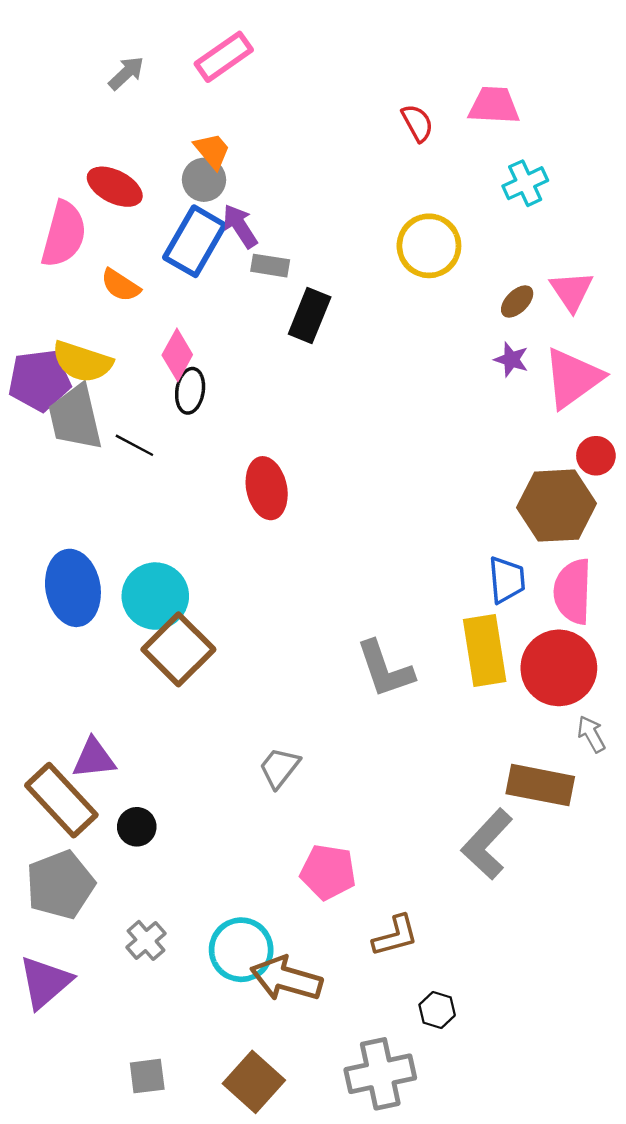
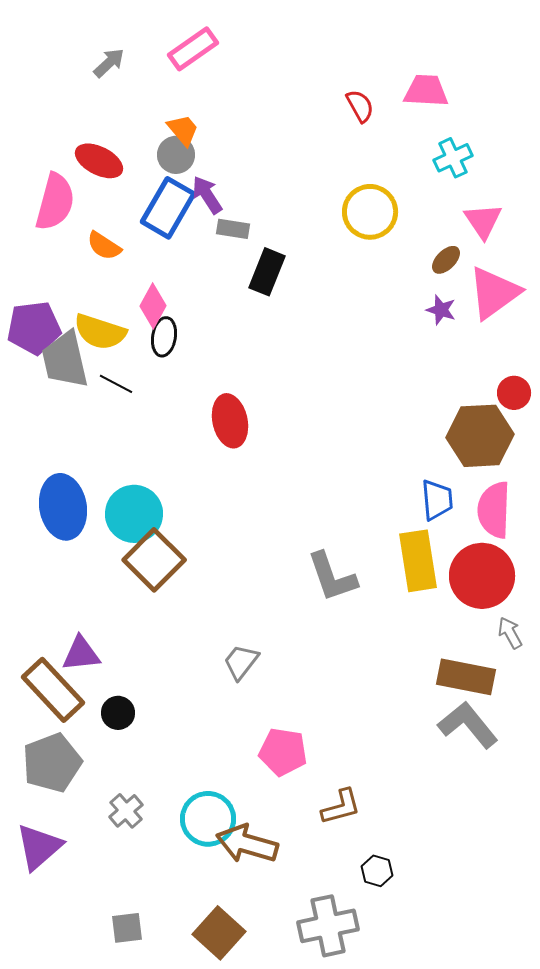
pink triangle: (572, 291) -> (483, 221), moved
yellow semicircle: (82, 362) -> (100, 332), moved
pink triangle: (573, 378) -> (494, 293), moved
gray L-shape: (487, 844) -> (468, 725), moved, turned 98

